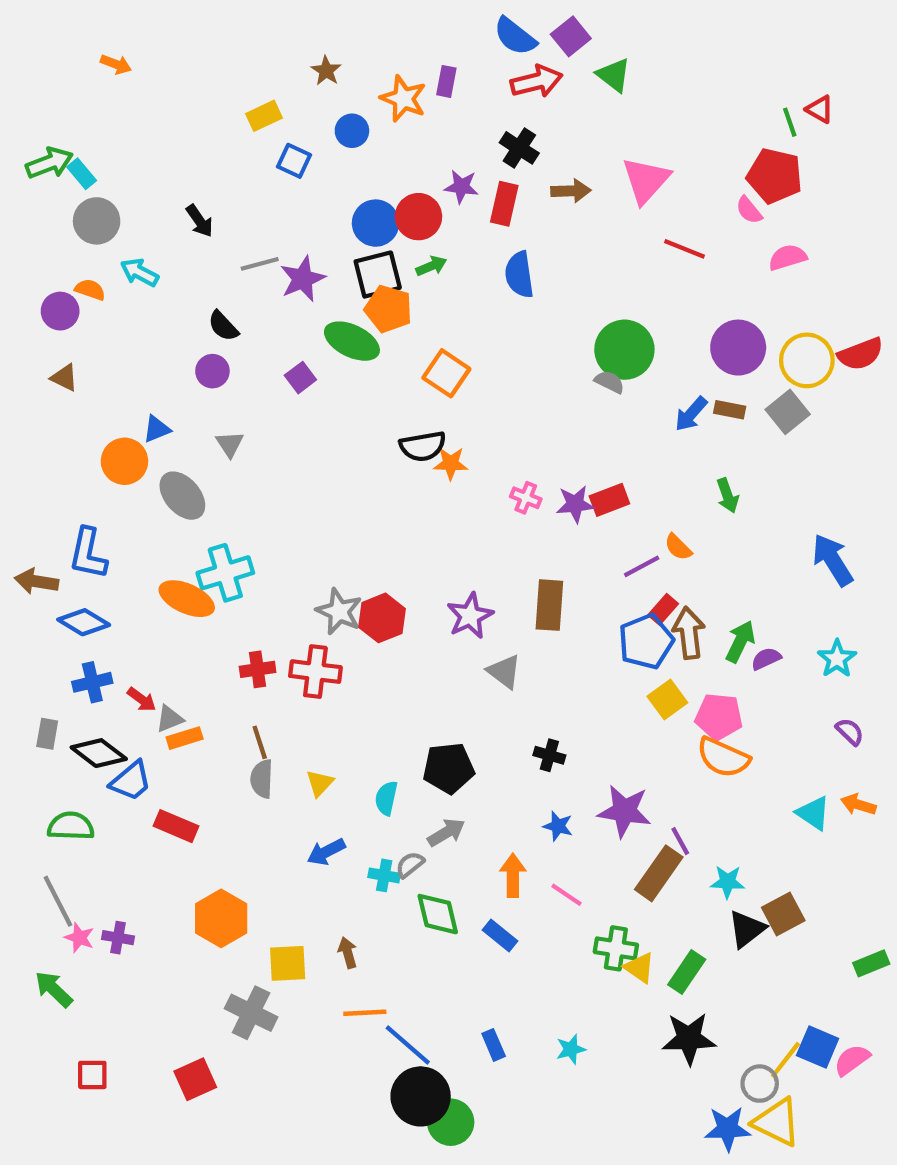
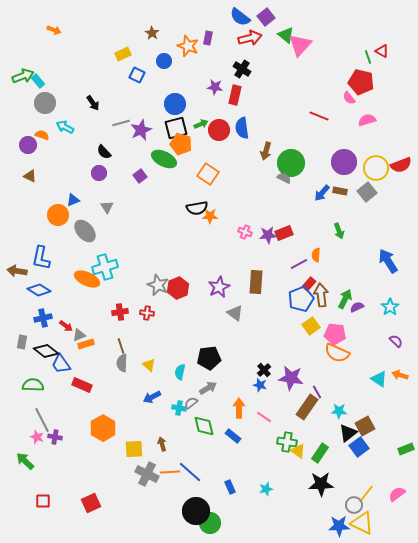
pink triangle: (646, 180) -> (300, 45), moved
brown arrow: (571, 191) -> (266, 151), moved, turned 108
red circle: (418, 217) -> (219, 130), moved
orange semicircle: (678, 547) -> (316, 255), turned 48
red cross: (315, 672) -> (147, 313), size x0.6
black cross: (549, 755) -> (264, 370), moved, turned 32
blue trapezoid: (131, 781) -> (61, 364), turned 95
yellow triangle: (320, 783) -> (149, 365), turned -32
gray line: (58, 901) -> (42, 420), moved
gray cross: (251, 1013) -> (147, 474), moved
blue line: (408, 1045) -> (190, 472), moved
blue square: (818, 1047) -> (359, 447), moved, turned 30

